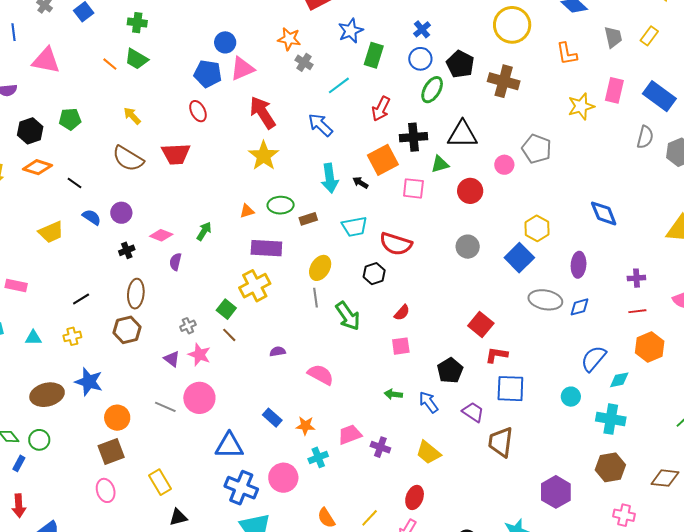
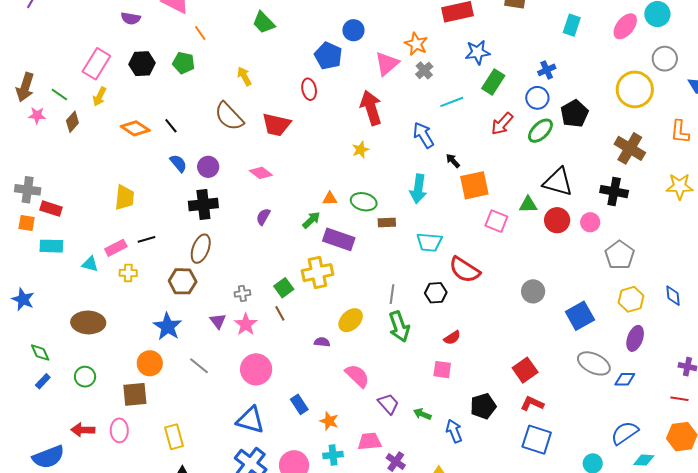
orange line: (110, 64) -> (200, 33), moved
pink triangle: (242, 69) -> (387, 64), moved, turned -32
brown cross: (504, 81) -> (630, 148), moved
red arrow: (381, 109) -> (502, 124), moved
black cross: (413, 137) -> (614, 192), moved
gray pentagon: (537, 149) -> (620, 255), moved
yellow star: (264, 156) -> (361, 150), size x0.6
orange diamond: (37, 167) -> (135, 128), moved
black arrow: (360, 183) -> (453, 161), moved
red circle: (470, 191) -> (557, 220), moved
blue diamond: (604, 213) -> (673, 296), size x0.7
yellow hexagon: (537, 228) -> (631, 299), moved
green arrow: (204, 231) -> (311, 220), moved
yellow trapezoid: (51, 232) -> (125, 198), moved, turned -76
pink diamond: (161, 235) -> (261, 173), moved
black cross: (127, 250) -> (203, 205), size x1.8
purple semicircle: (175, 262) -> (263, 217), moved
yellow ellipse: (320, 268) -> (351, 320), moved
pink rectangle: (16, 286) -> (116, 248), moved, turned -55
gray line: (316, 298) -> (392, 294), moved
blue star: (89, 382) -> (168, 327), moved
pink circle: (199, 398) -> (256, 369), moved
purple trapezoid: (473, 412) -> (388, 404), moved
green circle: (39, 440) -> (85, 377), moved
red arrow: (19, 506) -> (83, 430), moved, turned 80

